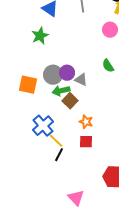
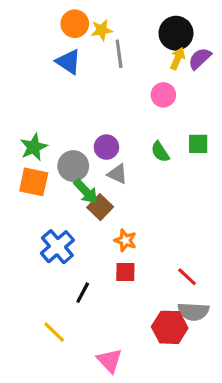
green star: (40, 36) -> (34, 147), moved
purple circle: (67, 73) -> (106, 147), moved
green arrow: (61, 91) -> (86, 191), turned -120
yellow line: (56, 141) -> (54, 332), moved

